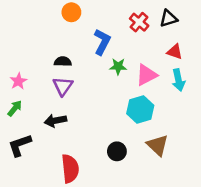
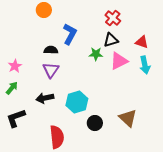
orange circle: (71, 12) -> (44, 10), moved
black triangle: (169, 18) -> (111, 40), moved
blue L-shape: (102, 42) -> (70, 34), moved
cyan hexagon: (140, 109) -> (77, 102), moved

